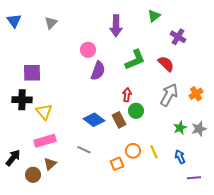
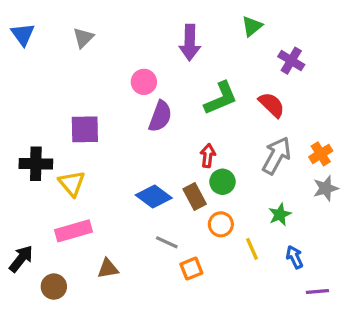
purple square: (32, 73) -> (85, 129), moved
green star: (180, 128) -> (280, 214), moved
gray star: (199, 129) -> (326, 188), moved
gray line: (84, 150) -> (167, 242), moved
orange circle: (133, 151) -> (221, 224), moved
brown triangle: (50, 164) -> (108, 269), moved, turned 32

